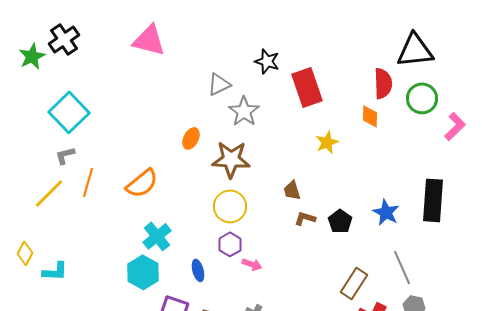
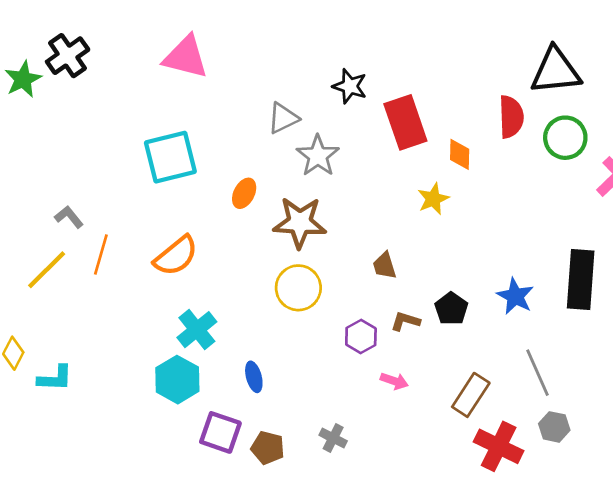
cyan square: (69, 112) -> (170, 157), moved, turned 30
orange diamond: (370, 116) -> (460, 154), moved
gray L-shape: (65, 155) -> (69, 217), turned 65
brown L-shape: (305, 218) -> (405, 321), moved
purple hexagon: (230, 244) -> (361, 337), moved
pink arrow: (252, 264) -> (394, 381), moved

